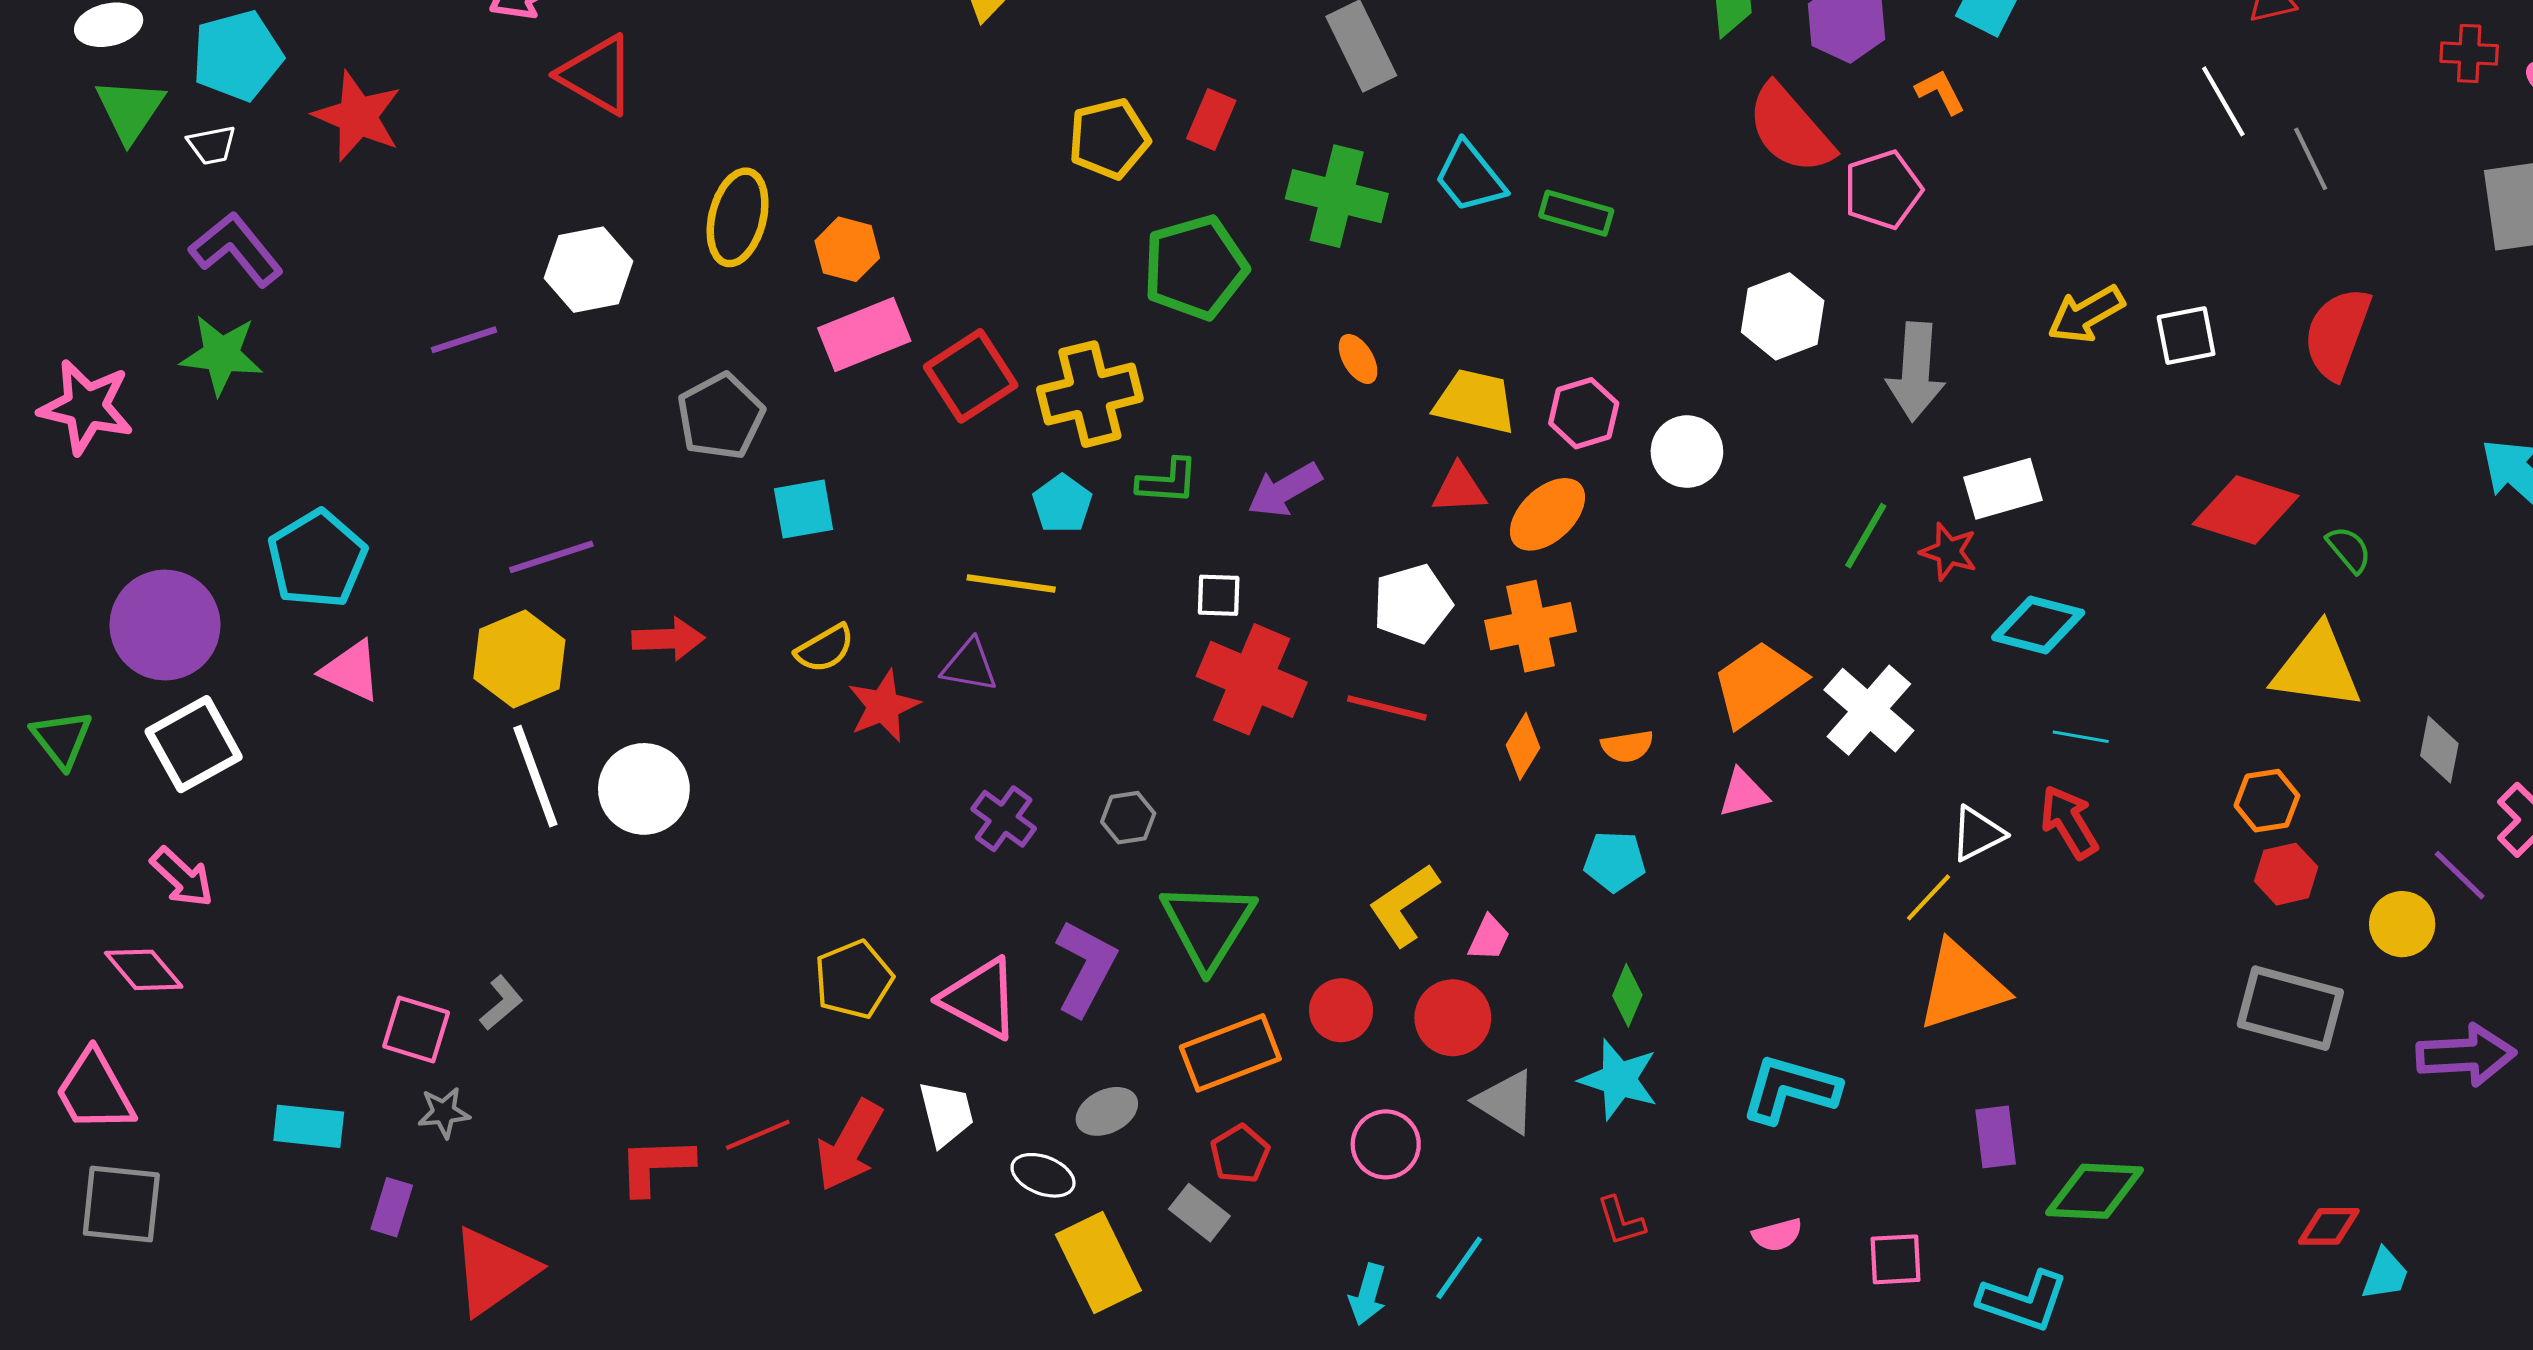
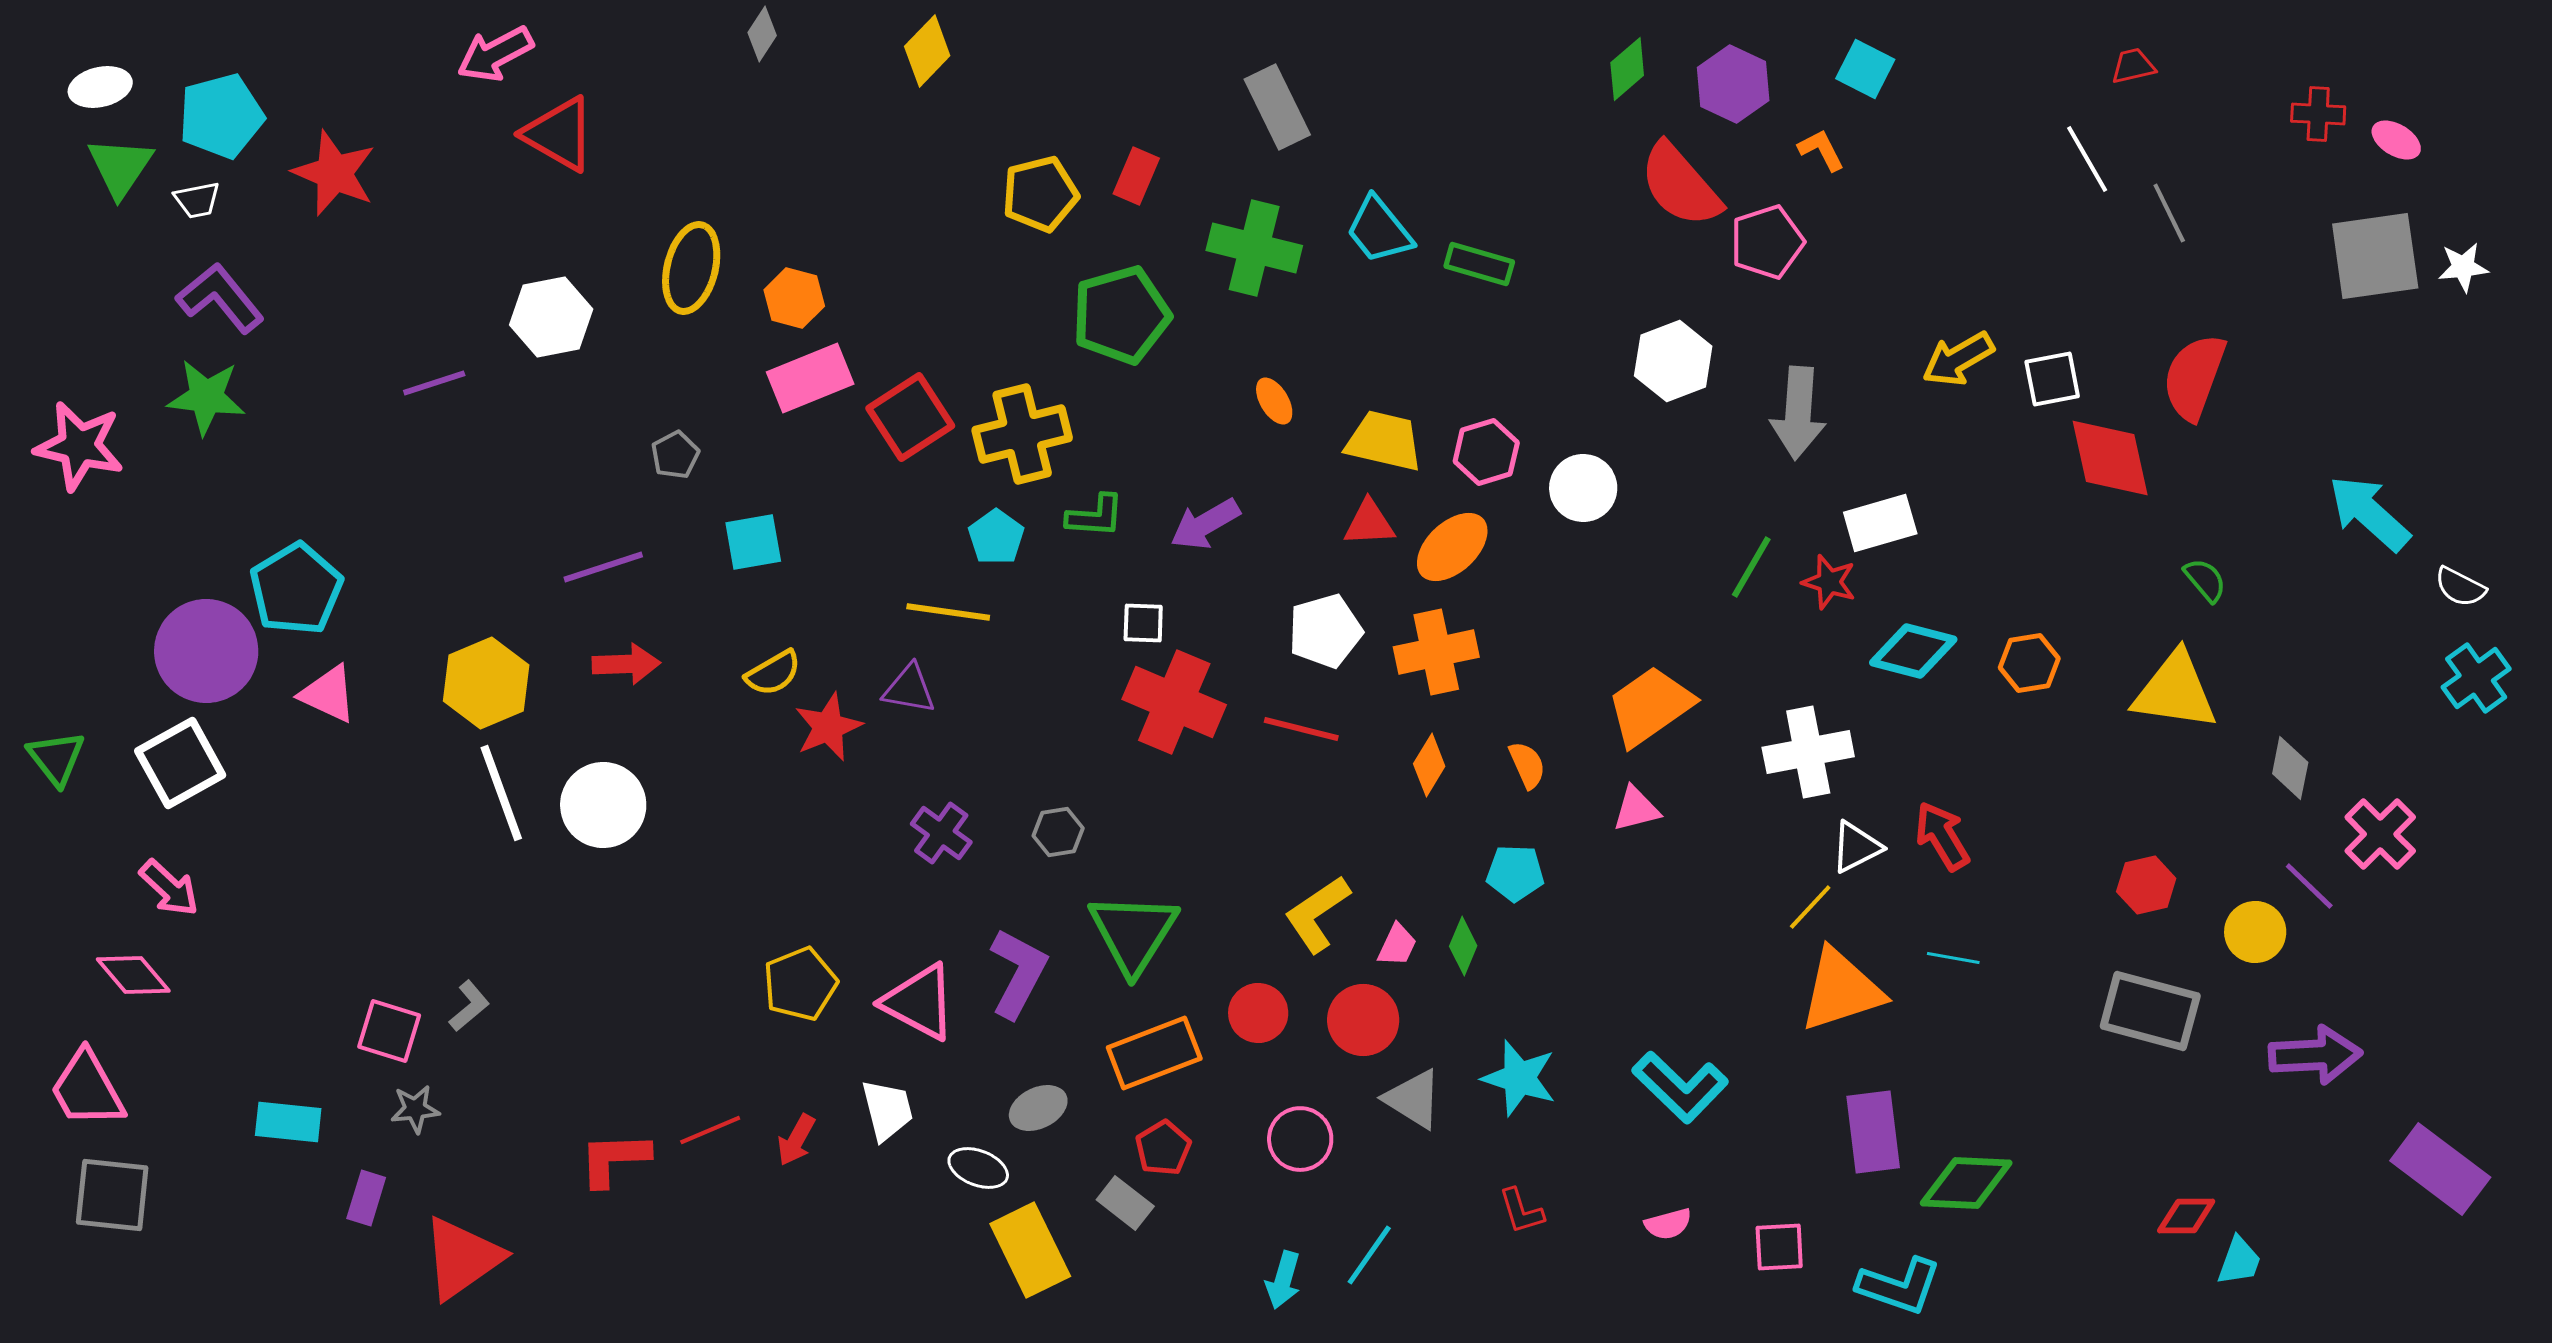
gray pentagon: (721, 416) -> (675, 455), size x0.6
red diamond: (2246, 510) -> (2110, 458), moved, turned 60
purple line: (551, 557) -> (603, 567), moved
purple circle: (165, 625) -> (206, 651), moved
white cross: (1869, 710) -> (1808, 752), moved, turned 38
cyan line: (2081, 737) -> (1953, 958), moved
orange semicircle: (1627, 746) -> (1527, 765), turned -105
orange hexagon: (2267, 801) -> (2029, 663), moved
green diamond: (1627, 995) -> (1463, 946), moved
cyan L-shape: (1790, 1089) -> (1680, 1087), turned -152
purple rectangle: (1996, 1137) -> (1873, 1132), size x1.4
red arrow: (849, 1145) -> (796, 1140), size x0.6

